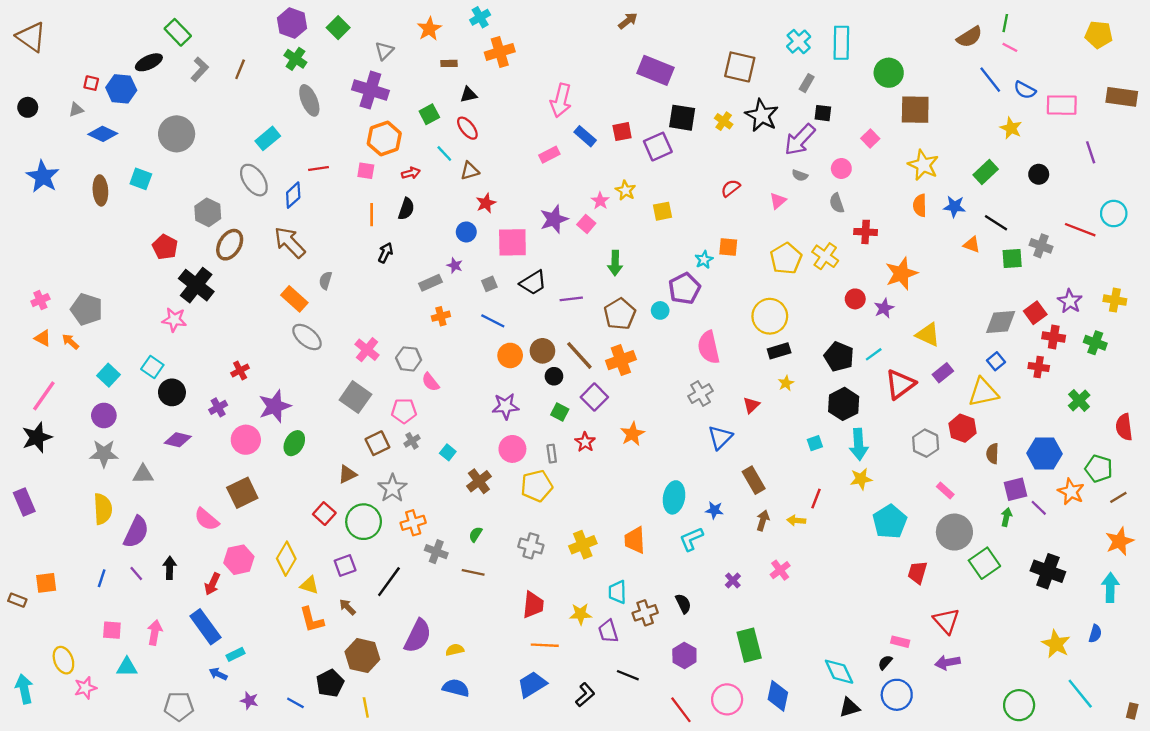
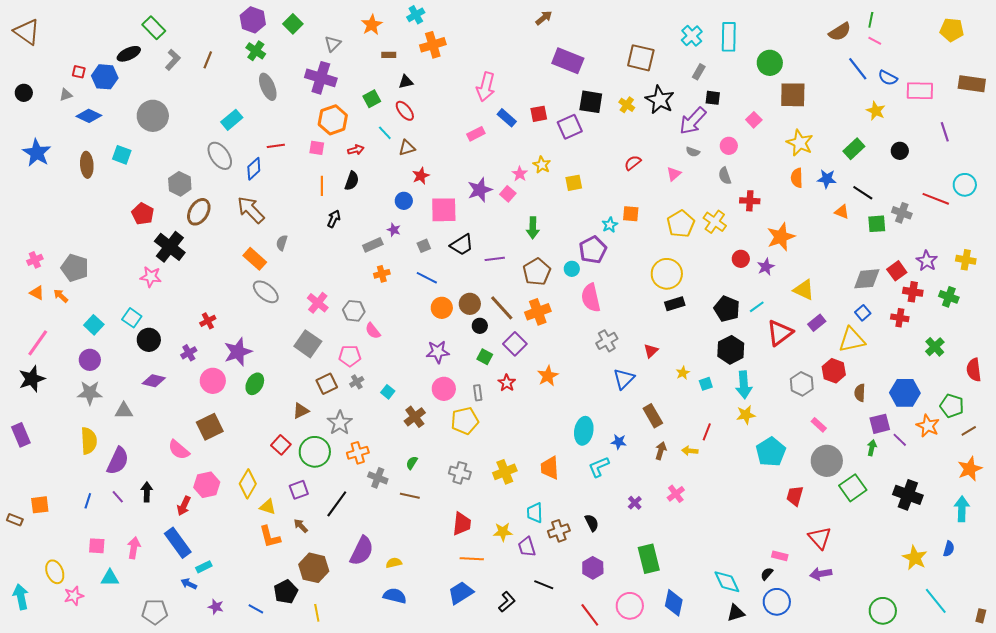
pink semicircle: (709, 347) -> (591, 298), moved
yellow star: (786, 383) -> (683, 373), moved

